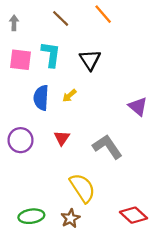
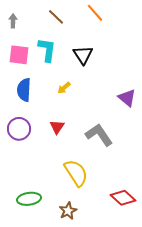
blue semicircle: (41, 98) -> (24, 90), moved
brown star: (70, 218) -> (68, 211), moved

